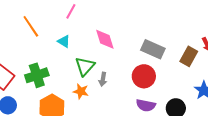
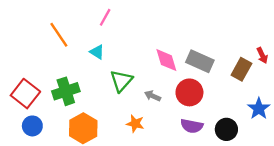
pink diamond: (105, 39) -> (166, 60), moved
gray arrow: (103, 79) -> (152, 96), moved, turned 104
orange star: (81, 91) -> (135, 124), moved

